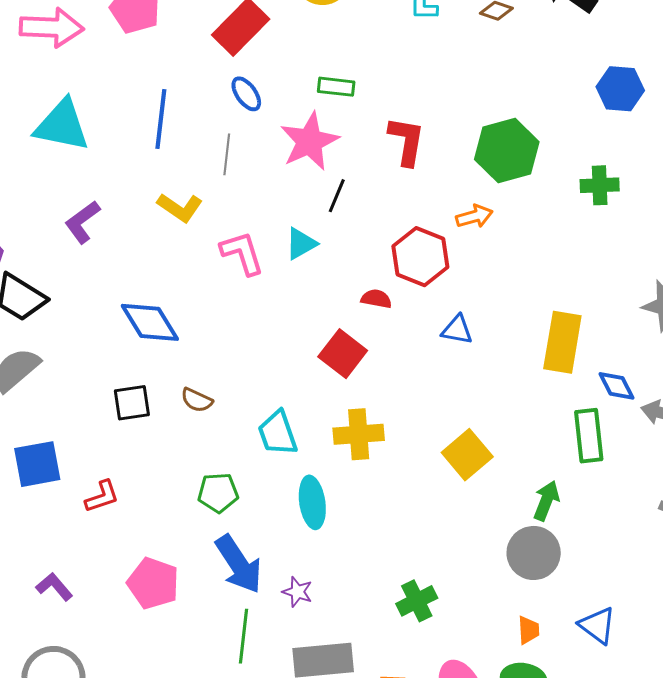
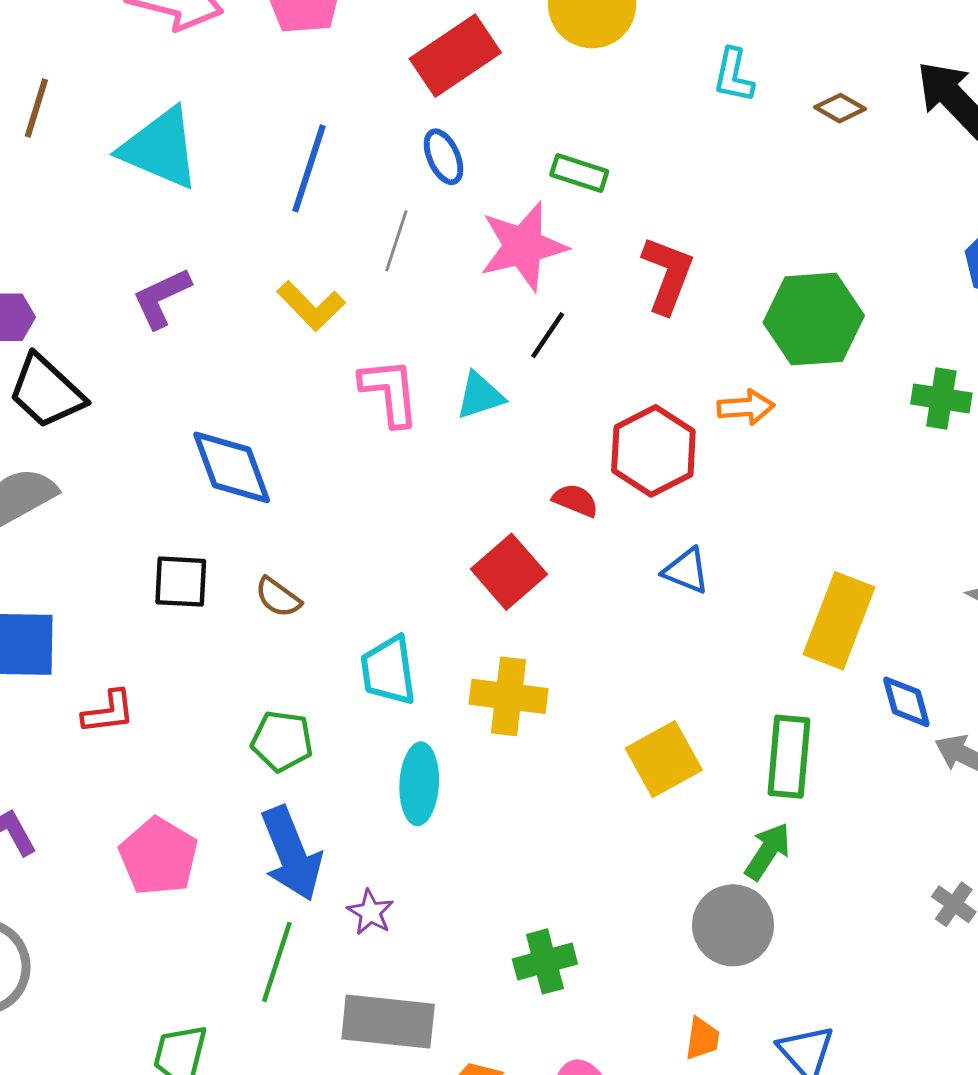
green rectangle: (589, 436) -> (789, 757), moved

